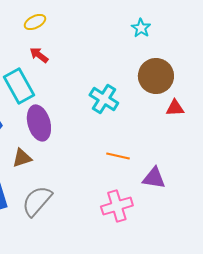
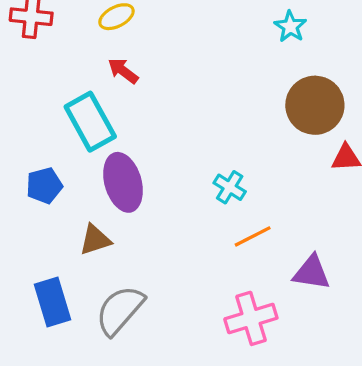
cyan cross: (104, 99) -> (230, 187), moved, size x0.7
orange line: (118, 156) -> (253, 236), turned -40

